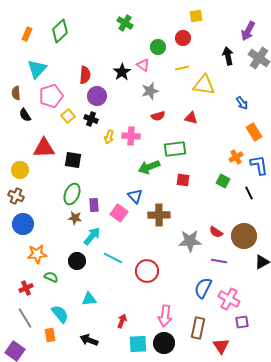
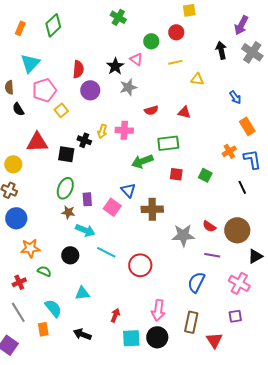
yellow triangle: (204, 85) -> (197, 79), size x0.6
gray star: (150, 91) -> (128, 87), moved
black cross: (91, 119) -> (84, 140), moved
green square: (223, 181) -> (205, 175), moved
cyan arrow: (92, 236) -> (85, 230), turned 72
pink cross: (229, 299) -> (239, 283), moved

